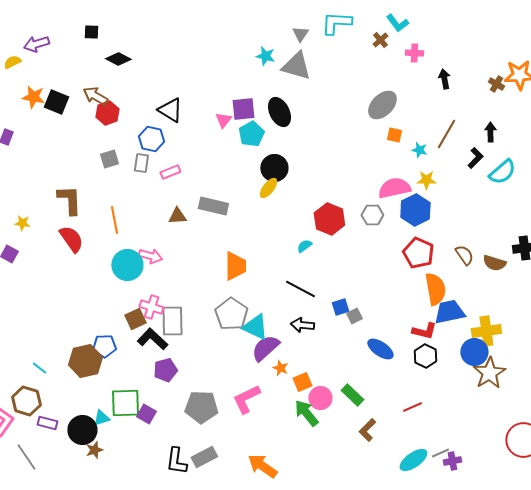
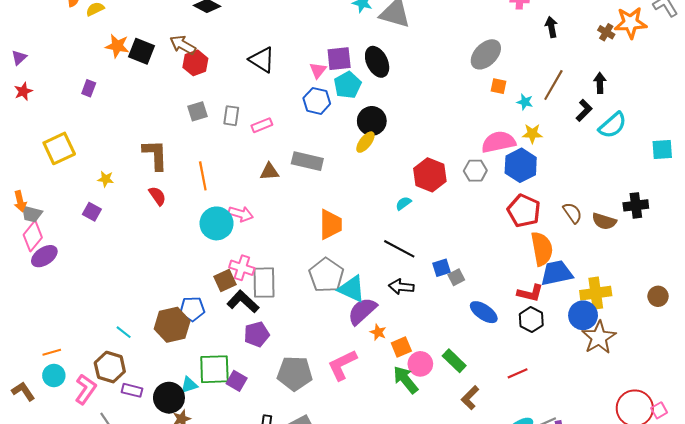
blue hexagon: (151, 139) -> (317, 101), moved
red semicircle: (71, 239) -> (157, 196), size x0.7

